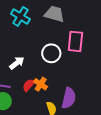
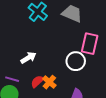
white circle: (51, 53) -> (76, 61), moved

